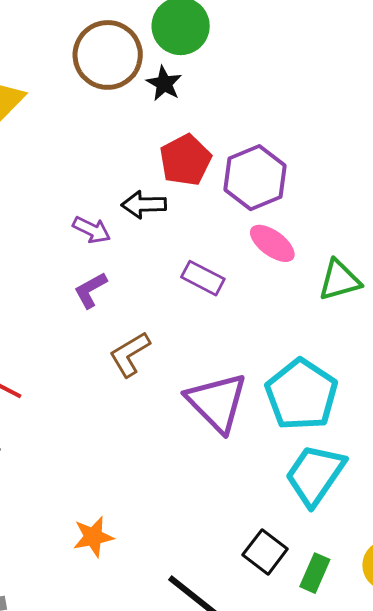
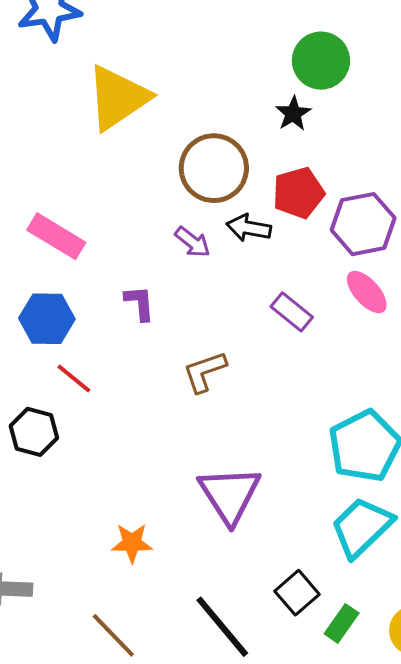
brown circle: (108, 55) -> (214, 168), moved
purple L-shape: (90, 290) -> (140, 303), moved, turned 102
purple triangle: (217, 402) -> (230, 495), moved

